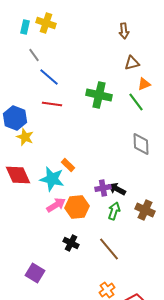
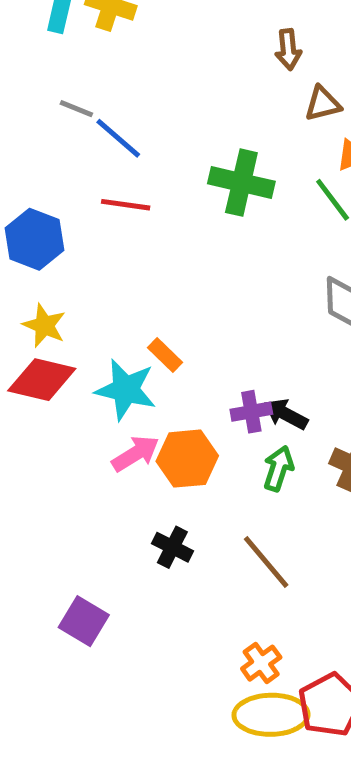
brown arrow: (124, 31) -> (288, 49), moved
gray line: (34, 55) -> (76, 109), moved, turned -32
yellow star: (25, 137) -> (44, 325), moved
red diamond: (18, 175) -> (42, 380), turned -52

